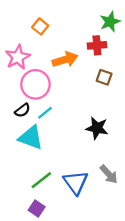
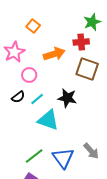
brown square: (104, 77) -> (87, 69), size x1.6
pink circle: (35, 84) -> (29, 75), size x0.6
black star: (97, 128) -> (67, 98), moved
cyan triangle: (31, 138) -> (48, 120), moved

